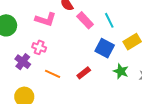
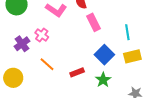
cyan line: (109, 20) -> (127, 32), moved
green star: (121, 71) -> (103, 80), moved

